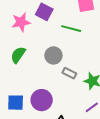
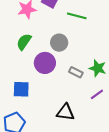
gray rectangle: (69, 73) -> (76, 72), moved
purple circle: (42, 100) -> (45, 63), moved

